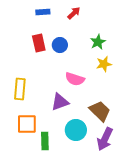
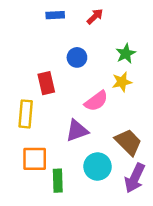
red rectangle: (39, 43) -> (46, 83), moved
yellow star: (104, 64) -> (122, 82), moved
pink semicircle: (75, 79) -> (96, 101), turned -54

